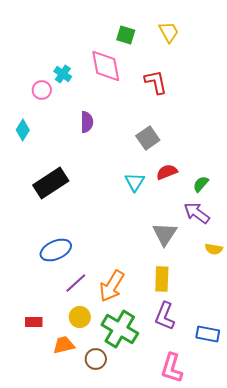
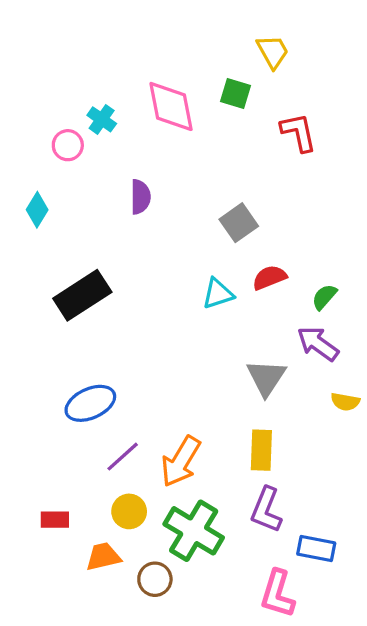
green square: (126, 35) -> (236, 94), moved
red L-shape: (156, 82) -> (298, 132), moved
cyan triangle: (135, 182) -> (218, 294), turned 40
blue rectangle: (208, 334) -> (316, 549), moved

